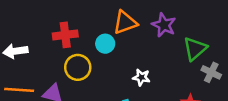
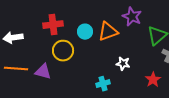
orange triangle: (125, 22) -> (108, 32), moved
white star: (141, 77) -> (123, 64), moved

